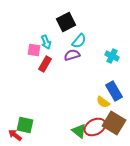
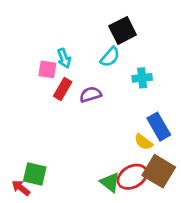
black square: (66, 22) -> (123, 30), moved
purple semicircle: (72, 55) -> (90, 95), moved
cyan cross: (112, 56) -> (142, 78), moved, turned -32

